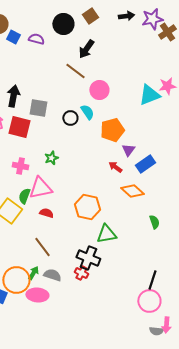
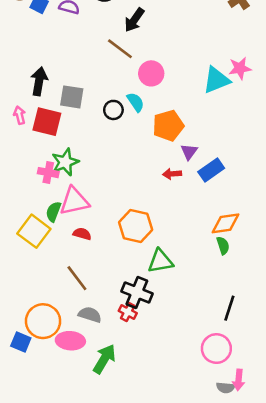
green star: (51, 158) -> (65, 162), moved, size x1.5
red arrow: (115, 167) -> (172, 174), turned -40
orange diamond: (132, 191) -> (226, 223), moved, turned -50
green arrow: (33, 273) -> (104, 359), moved, size x1.6
black line: (152, 280) -> (229, 308), moved

